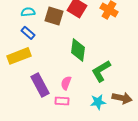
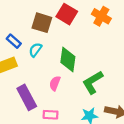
cyan semicircle: (28, 12) -> (35, 50), moved, turned -48
pink semicircle: (66, 83) -> (55, 83), moved

